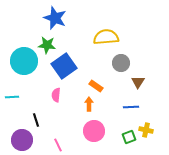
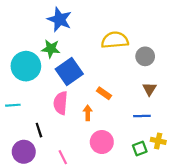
gray circle: (121, 63) -> (145, 56), moved
pink semicircle: (56, 95) -> (61, 103), size x1.5
orange arrow: (89, 104) -> (88, 113), moved

